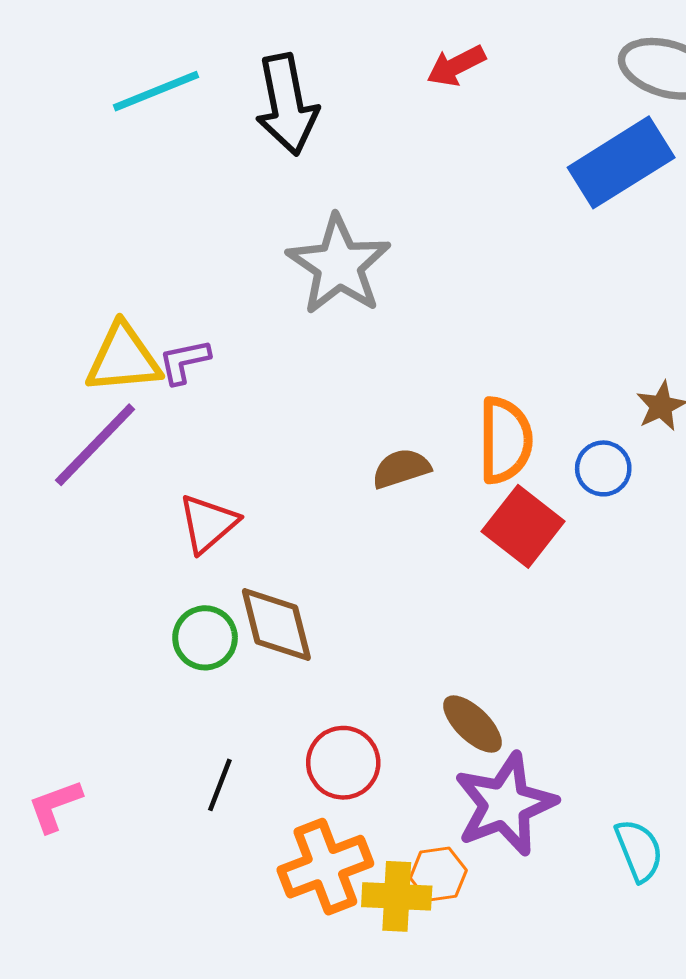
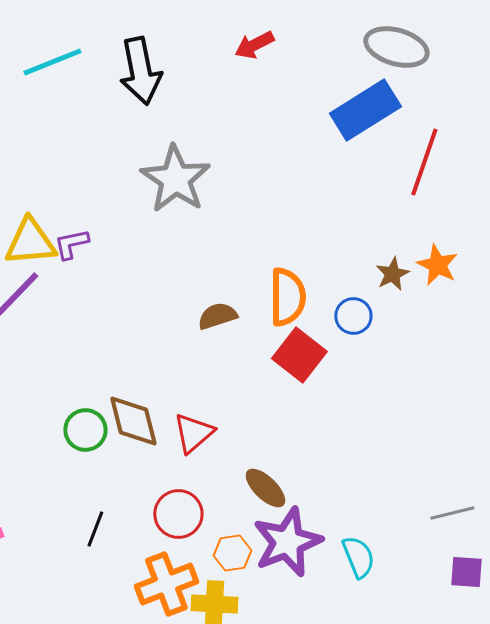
red triangle: (208, 523) -> (193, 433), moved
cyan semicircle: (639, 850) -> (358, 557), moved
orange hexagon: (438, 874) -> (232, 553), moved

